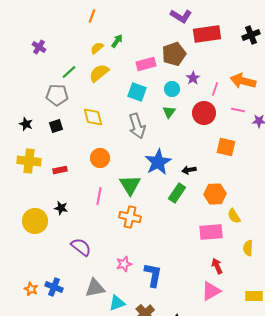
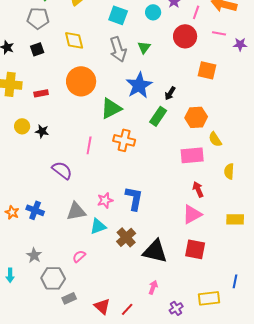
green triangle: (169, 112) -> (144, 47), moved
orange circle: (100, 158) -> (81, 81), size x1.5
black arrow: (189, 170) -> (170, 93), turned -48
green triangle: (130, 185) -> (111, 108), turned 35
pink line: (99, 196) -> (89, 145), moved
orange cross: (130, 217) -> (124, 140), moved
yellow circle: (35, 221) -> (22, 126), moved, size x0.6
pink star: (124, 264) -> (105, 200), moved

